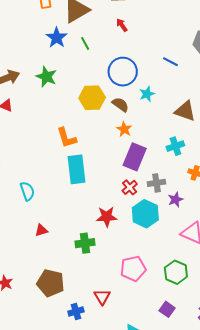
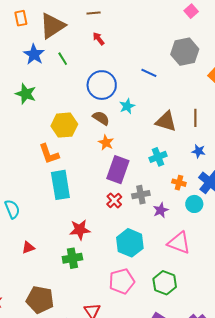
yellow hexagon: (92, 98) -> (64, 125), moved
cyan hexagon: (145, 214) -> (130, 243), moved
red star: (107, 217) -> (80, 230), moved

